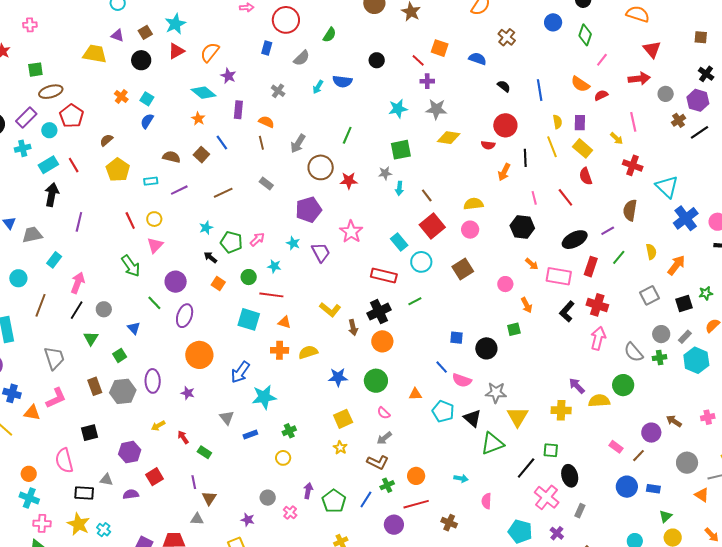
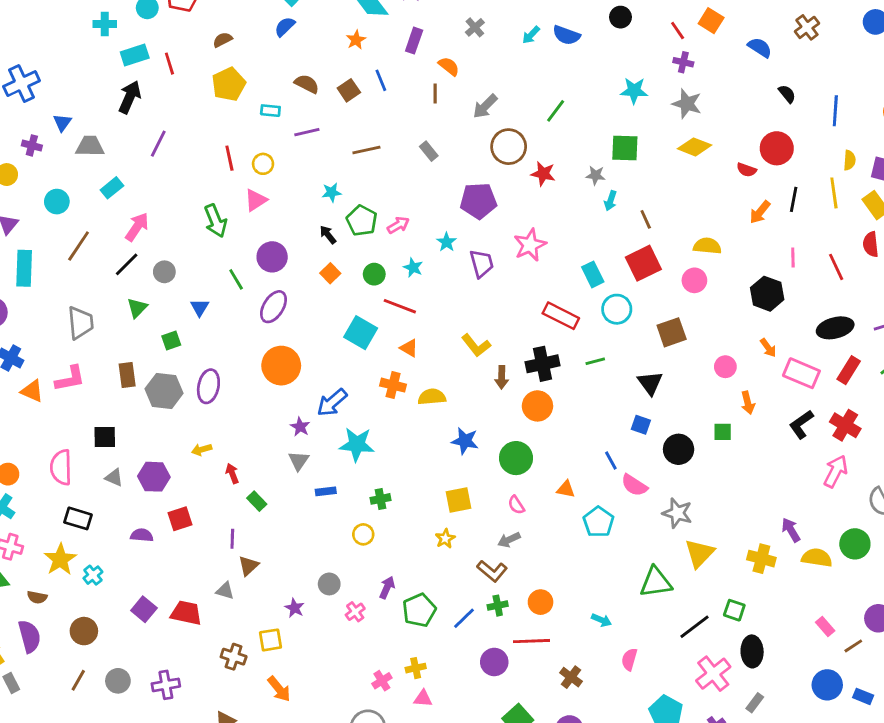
purple star: (188, 393) -> (300, 427), moved
black triangle: (472, 418) -> (650, 383), moved
gray triangle: (106, 480) -> (114, 478), moved

